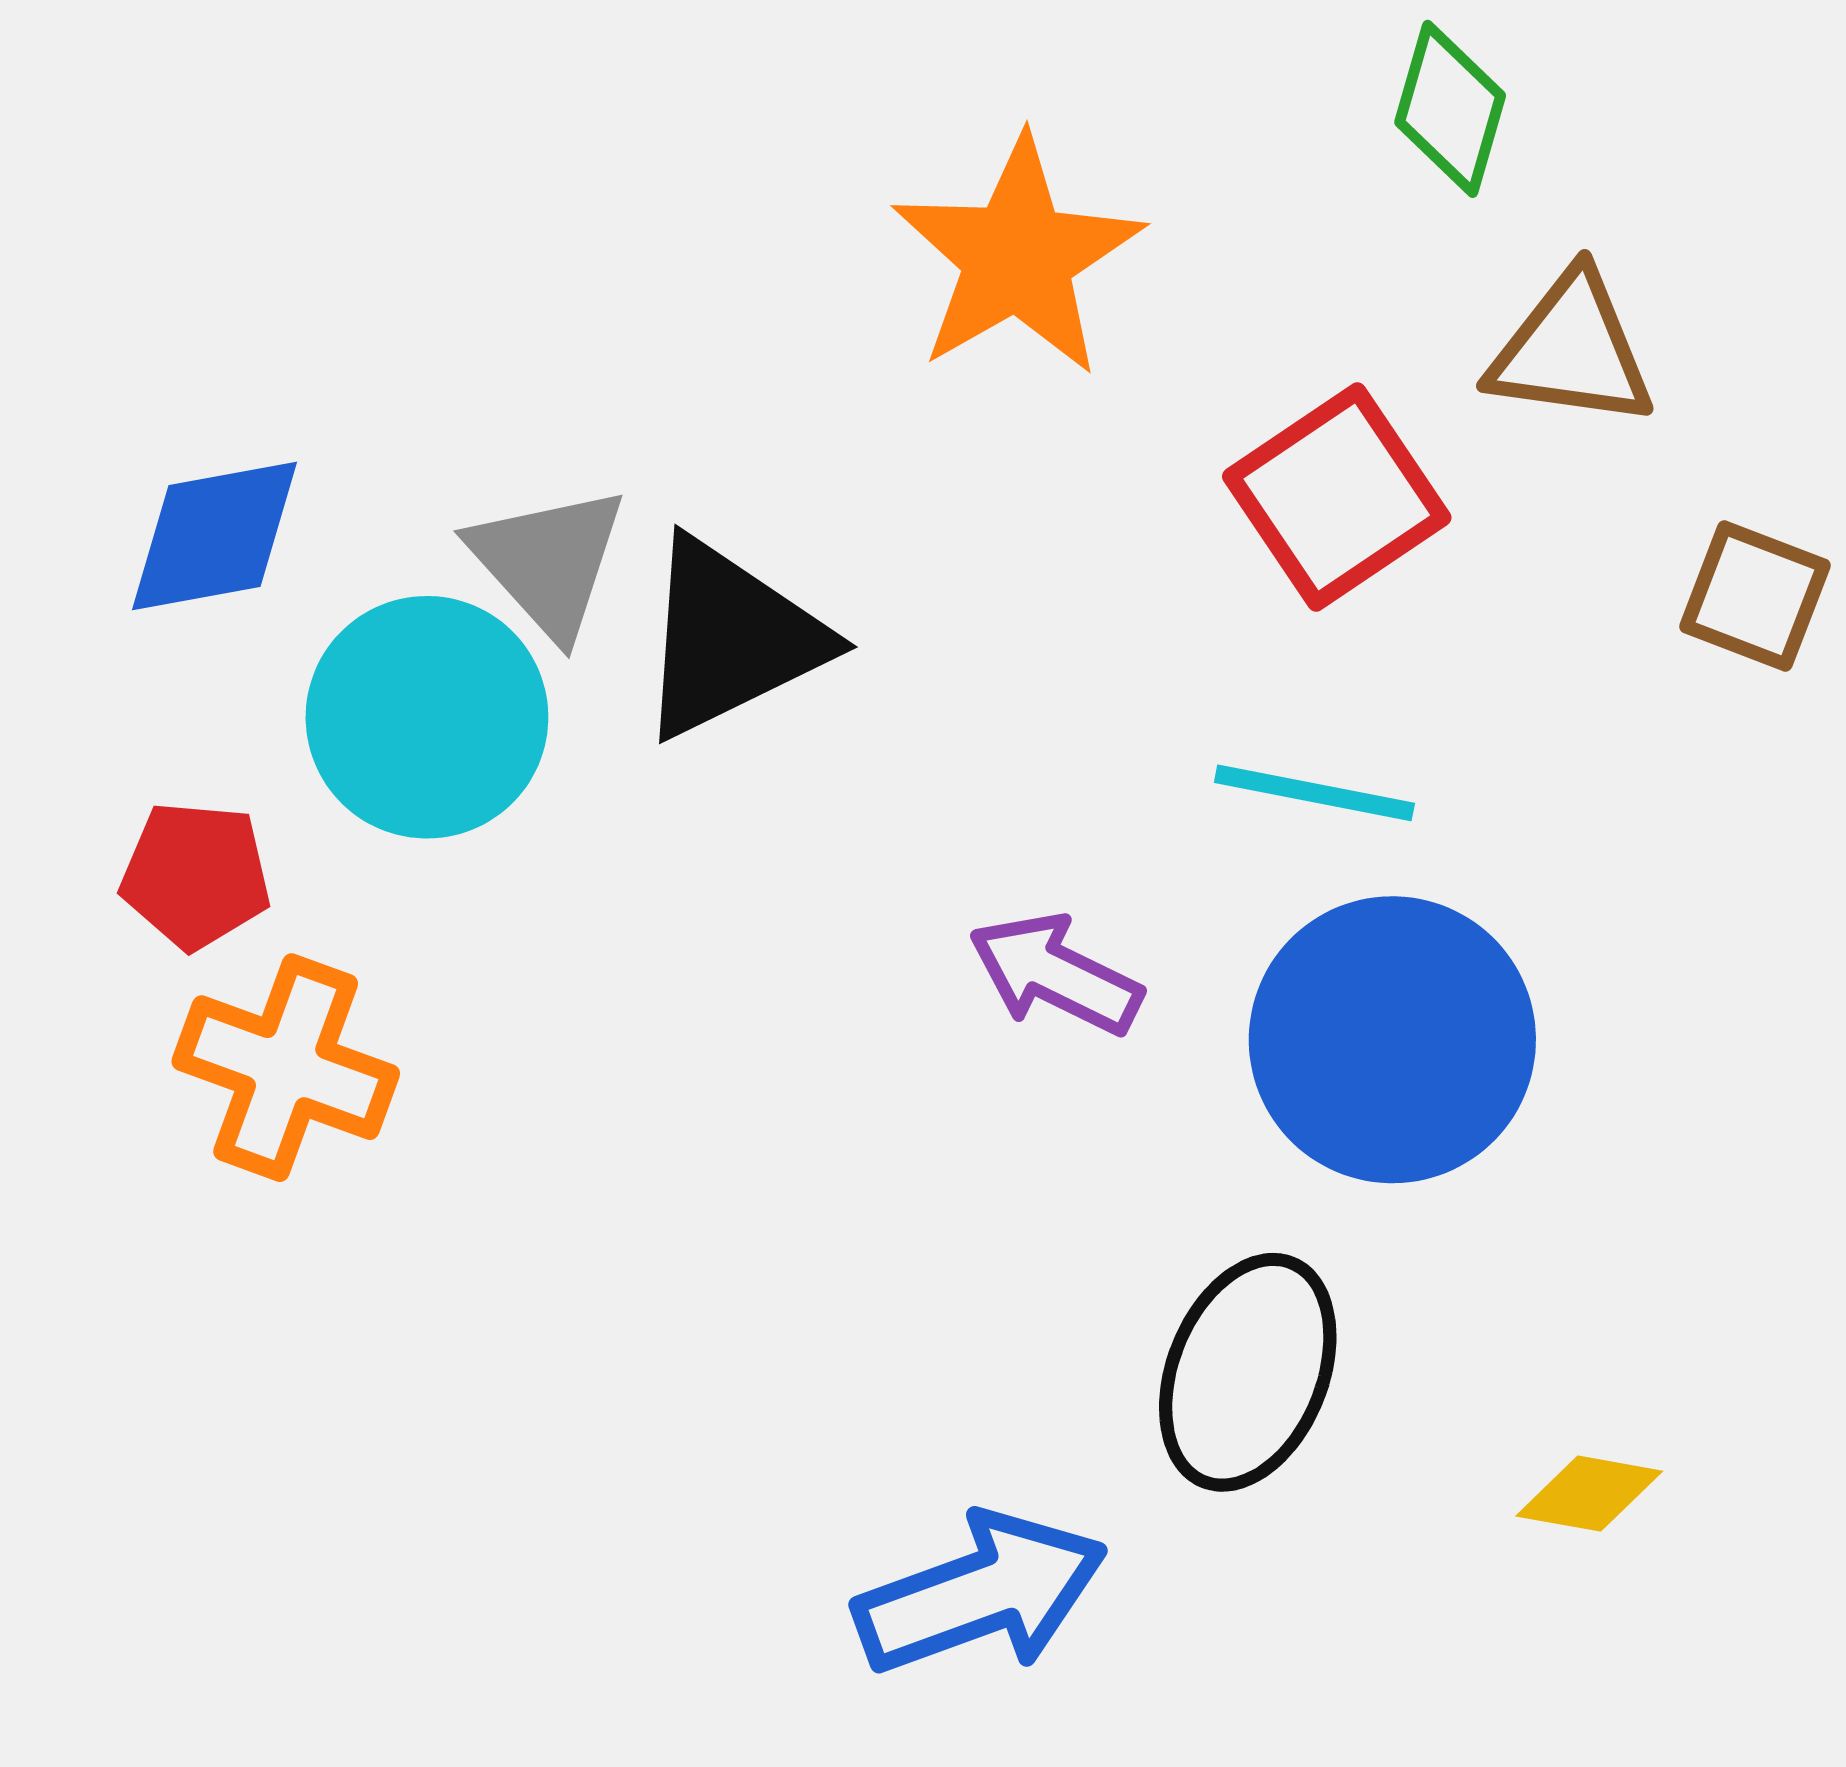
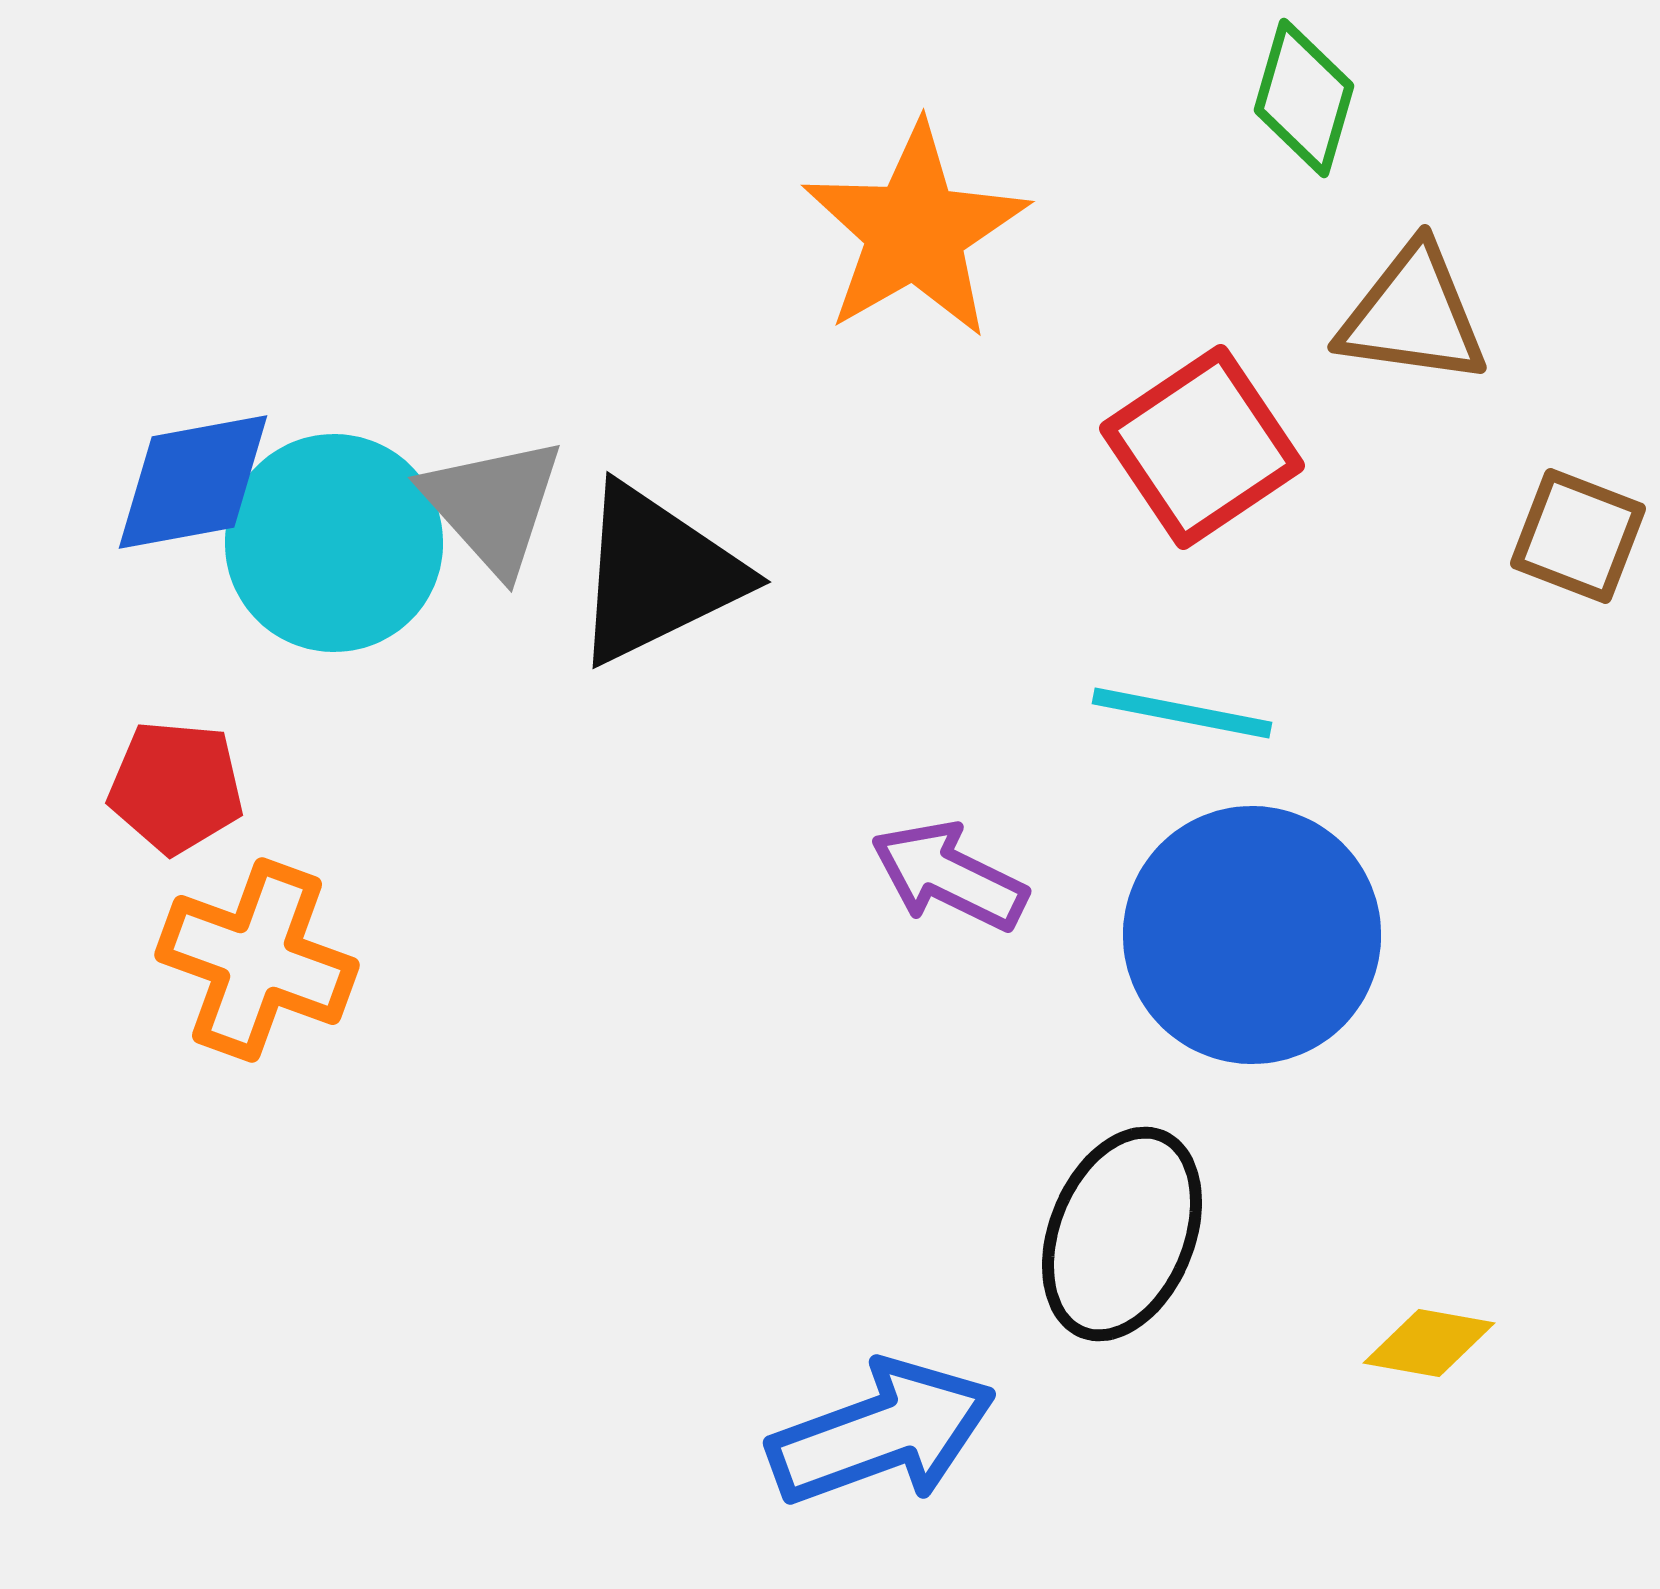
cyan circle: (427, 717) -> (334, 543), moved

